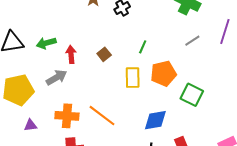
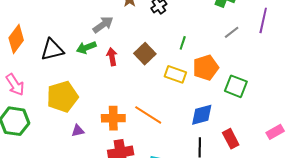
brown square: (104, 54) -> (145, 54), size x1.5
gray arrow: (56, 77) -> (103, 25), moved
yellow rectangle: (133, 78) -> (175, 74), turned -65

